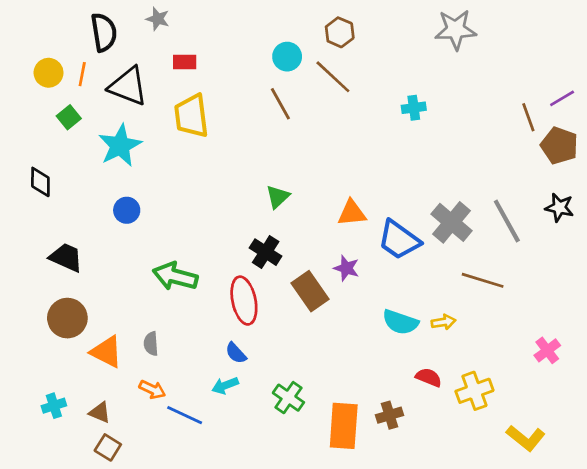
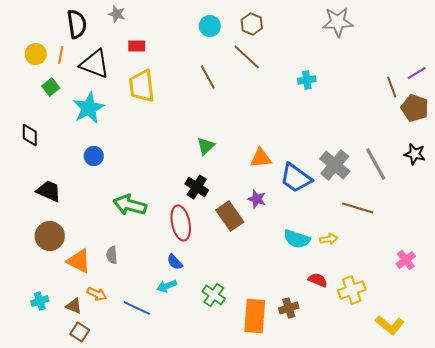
cyan circle: (287, 57) -> (210, 26), moved
orange arrow: (152, 390) -> (97, 294), moved

